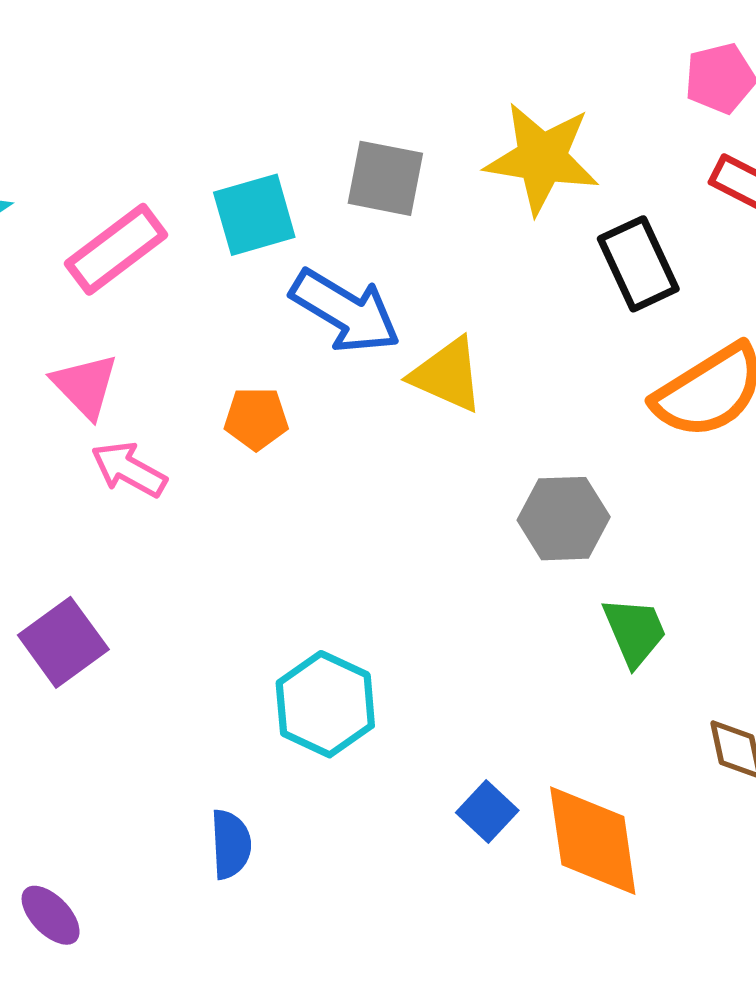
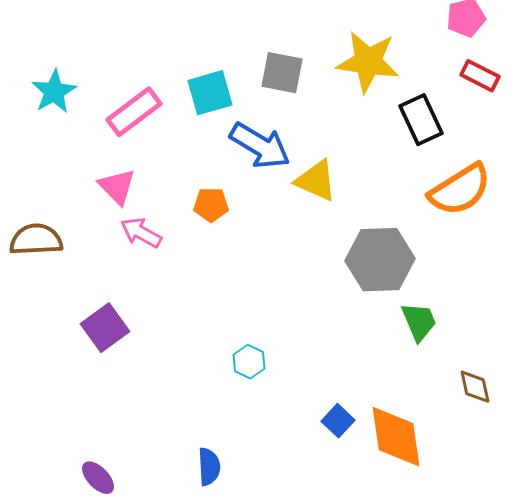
gray hexagon: (564, 519) -> (380, 260), size x1.4
cyan hexagon: (325, 704) -> (249, 362), size x0.6
blue semicircle: (231, 844) -> (209, 467), moved

